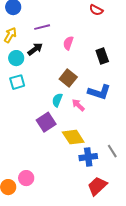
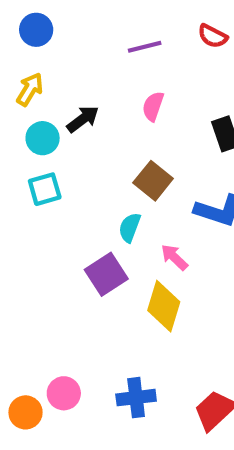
purple line: (42, 27) -> (145, 47), moved
pink arrow: (78, 105) -> (174, 257), moved
yellow diamond: (73, 137) -> (164, 306), turned 50
blue cross: (88, 157) -> (136, 398), moved

